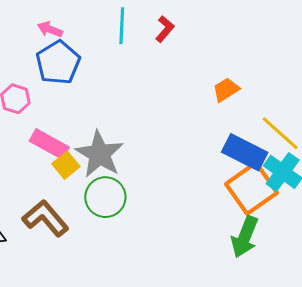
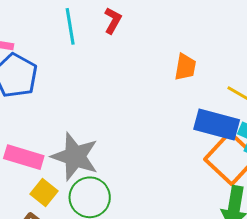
orange trapezoid: (226, 90) -> (185, 67), turned 144
yellow square: (66, 165) -> (44, 192), moved

